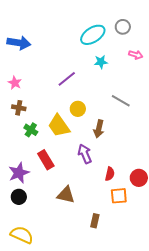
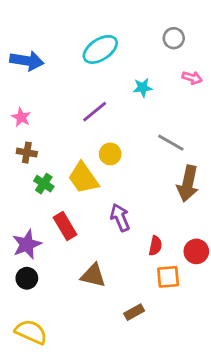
cyan ellipse: (93, 35) -> (100, 49), moved
brown arrow: (99, 129) -> (188, 184), moved, size x1.4
brown rectangle: (95, 221) -> (134, 312), turned 48

